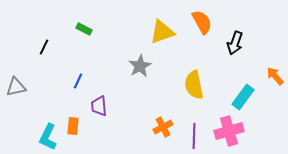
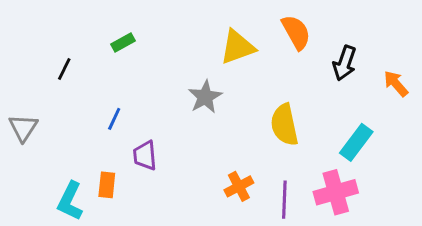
green rectangle: (84, 29) -> (123, 43), turned -56
orange arrow: (275, 76) -> (396, 84), moved
gray triangle: (16, 87) -> (23, 128), turned -45

